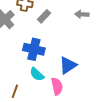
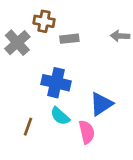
gray rectangle: (44, 16) -> (69, 39), turned 40
brown line: (15, 91) -> (28, 127), moved

